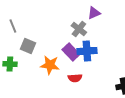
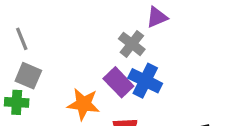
gray square: (28, 46) -> (28, 76), moved
blue cross: (87, 51) -> (145, 81), turned 30

